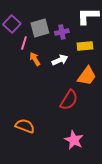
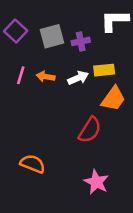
pink line: (24, 43) -> (21, 75), moved
yellow rectangle: (85, 46) -> (104, 70), moved
orange arrow: (35, 59) -> (46, 77), turned -48

